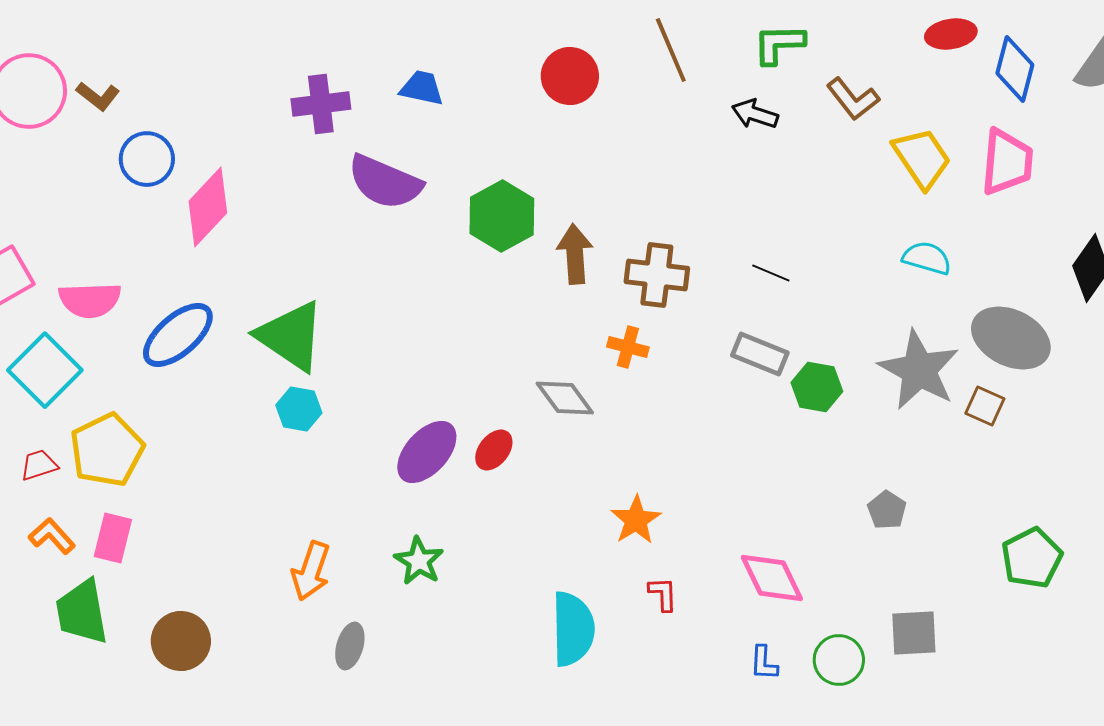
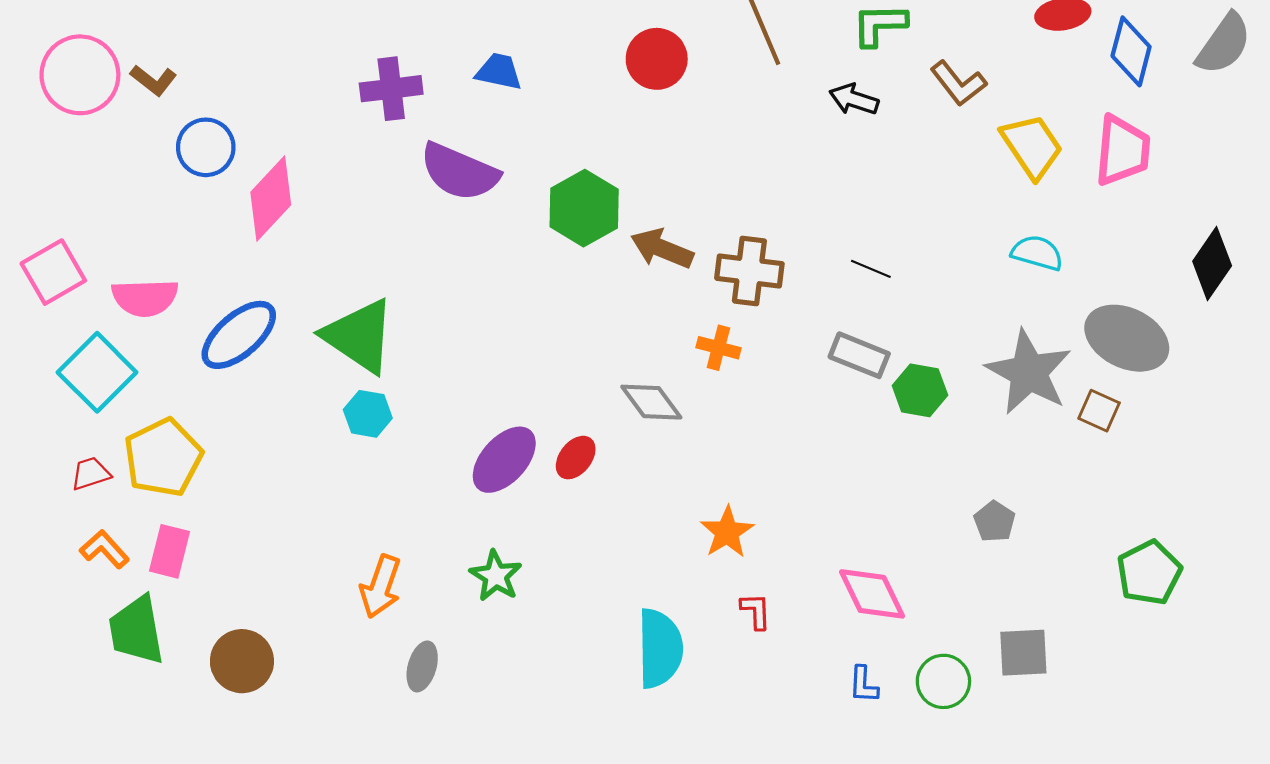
brown arrow: (575, 254) -> (662, 249), turned -64

